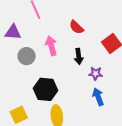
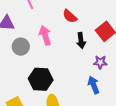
black arrow: (79, 56) -> (81, 41), moved
purple star: (96, 73) -> (100, 62), moved

